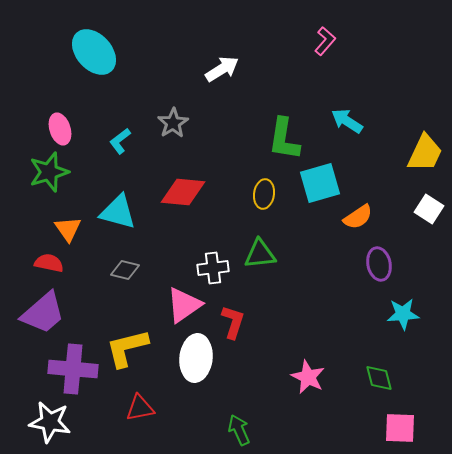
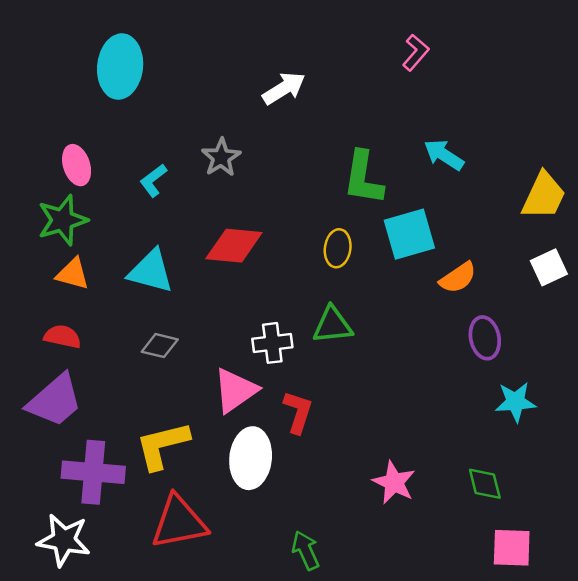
cyan ellipse: (94, 52) -> (120, 67), turned 48
white square: (429, 209) -> (549, 267), turned 32
orange triangle: (68, 229) -> (73, 274), moved, turned -40
red triangle: (140, 408) -> (179, 522), size x1.6

